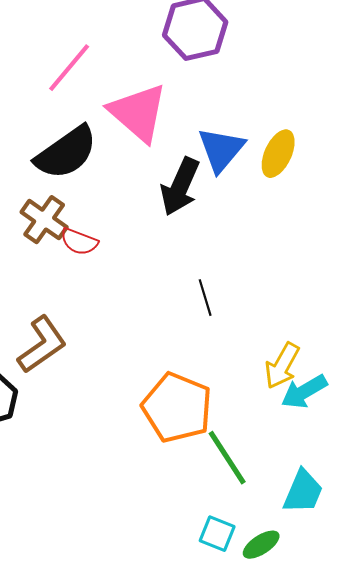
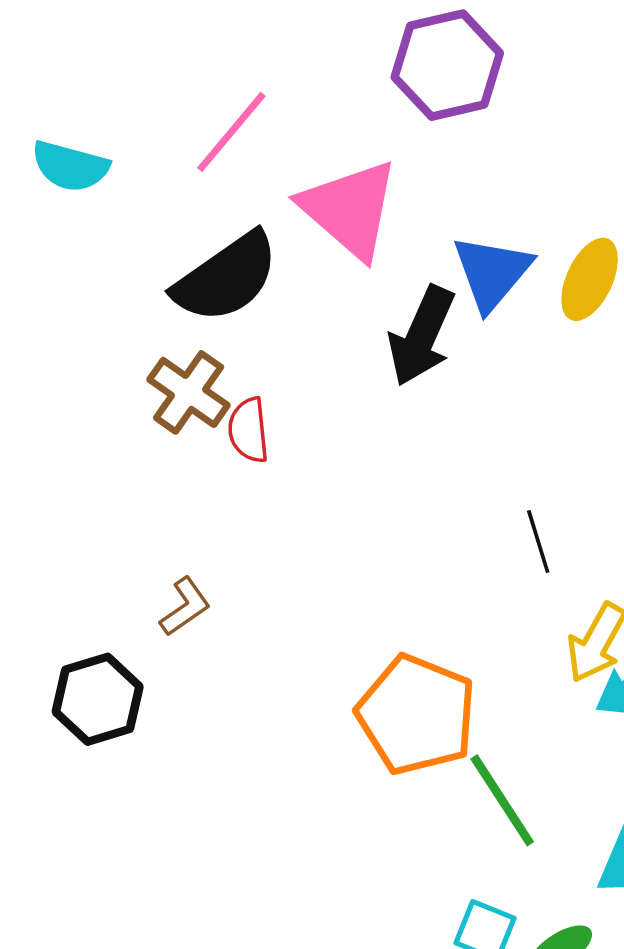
red semicircle: (79, 242) -> (249, 430), turned 63
black line: (205, 298) -> (538, 542), moved
brown L-shape: (42, 345) -> (185, 607), size x0.6

